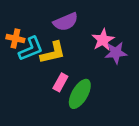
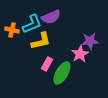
pink star: (103, 40) -> (80, 54), moved
cyan L-shape: (31, 49) -> (32, 24), moved

